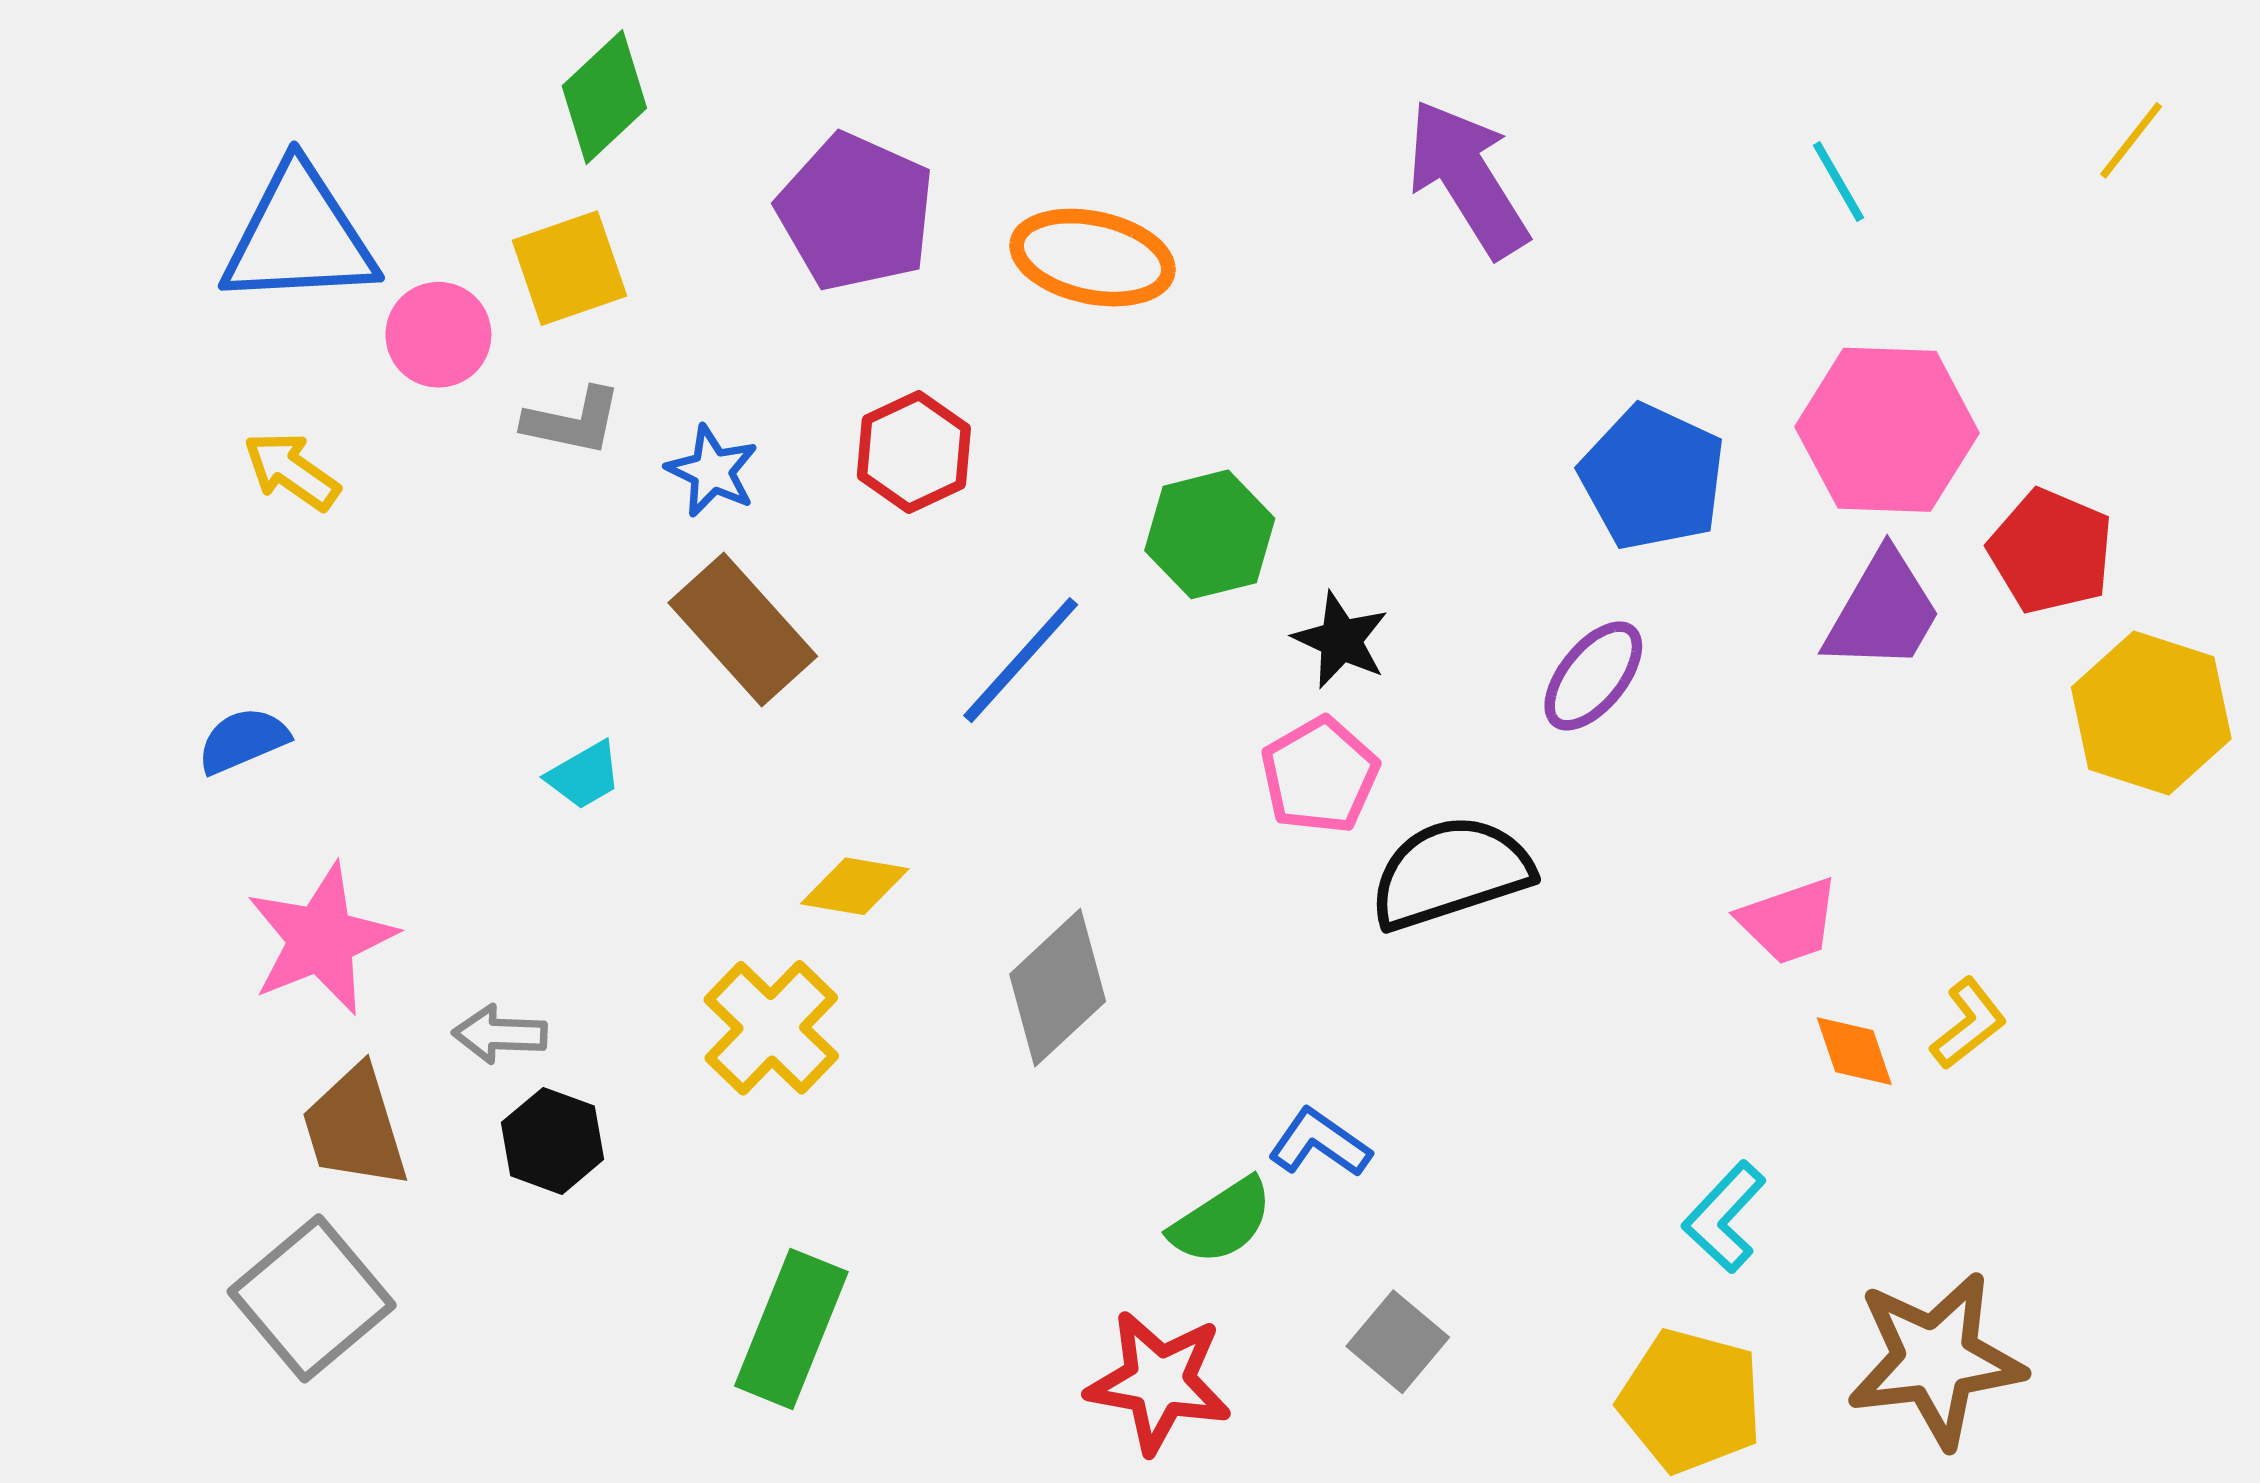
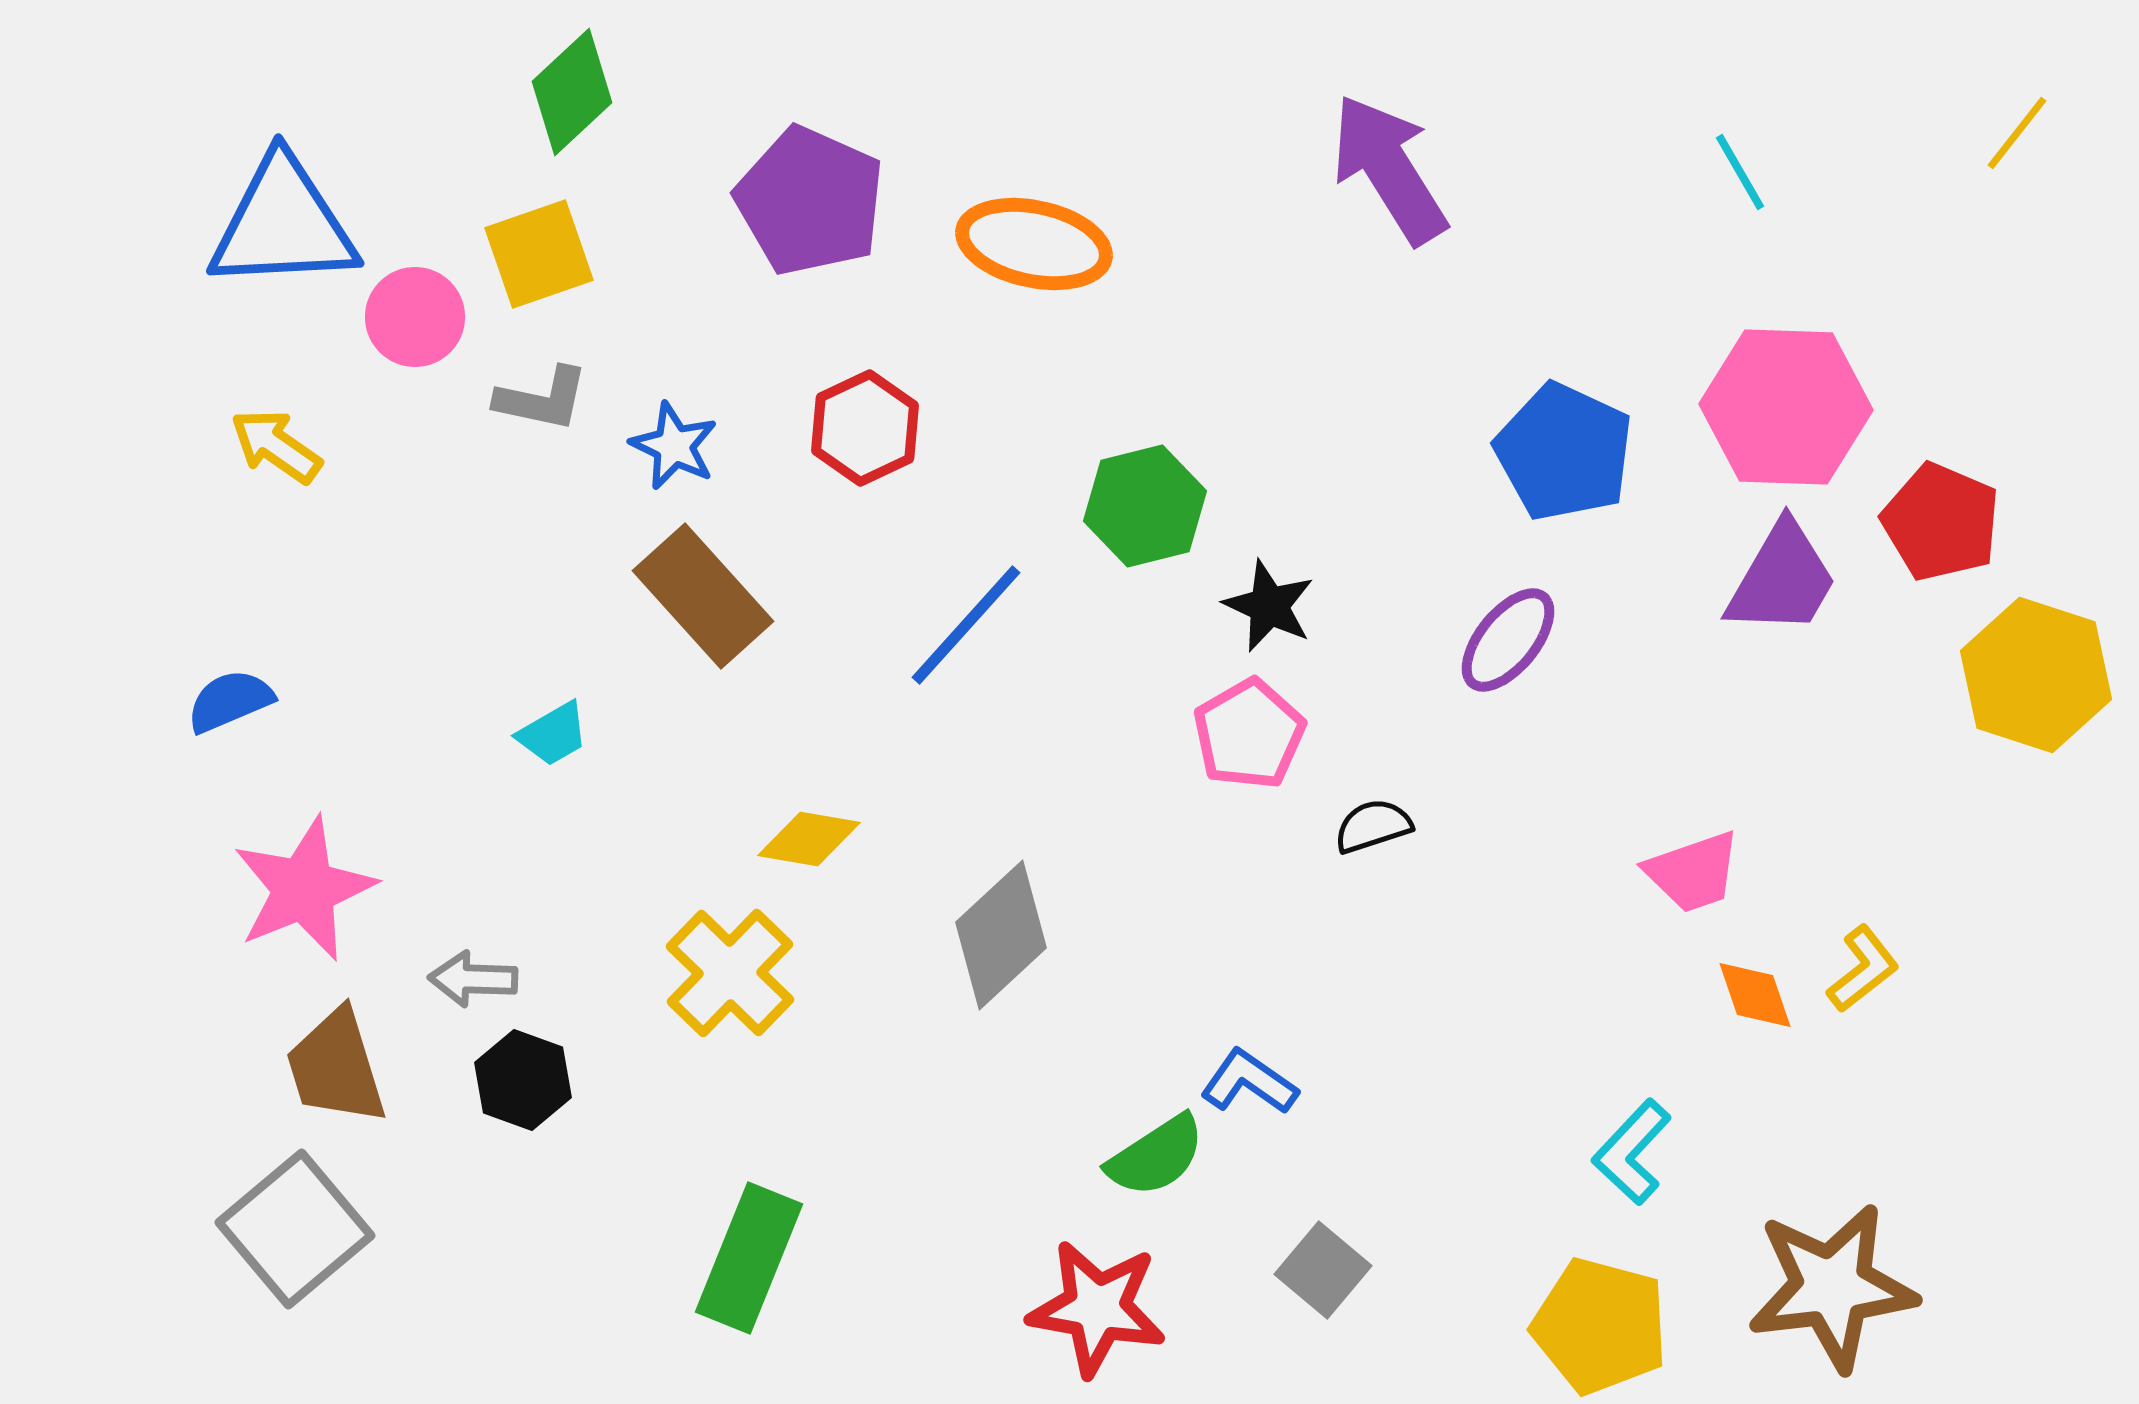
black semicircle: (1451, 873) -> (1373, 826), size x0.5

